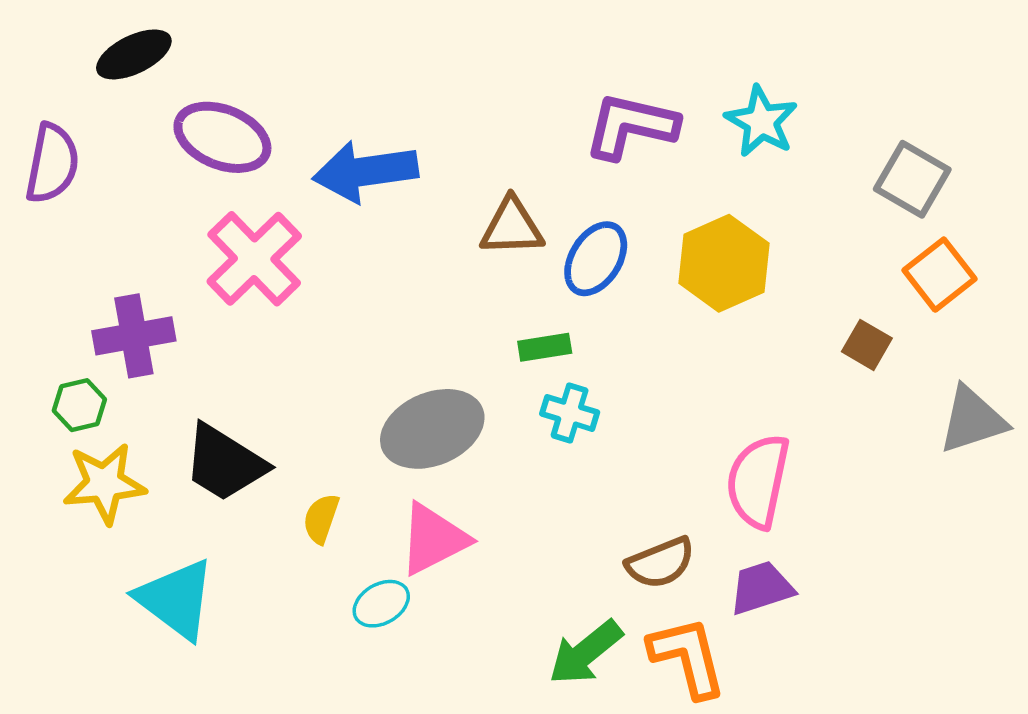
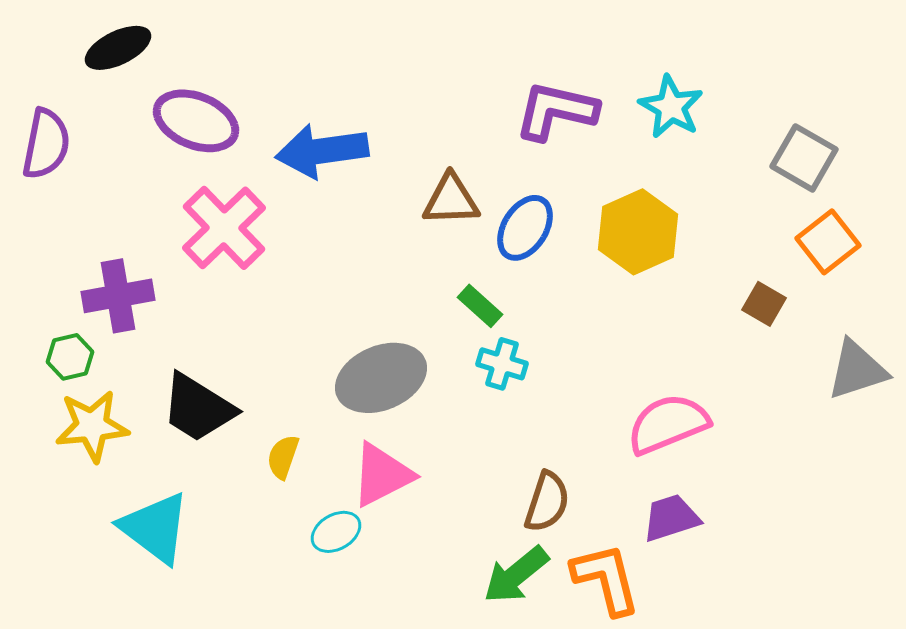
green rectangle: (545, 347) -> (480, 306), turned 51
pink semicircle: (758, 481) -> (668, 424), turned 56
brown semicircle: (660, 563) -> (547, 502), moved, turned -50

